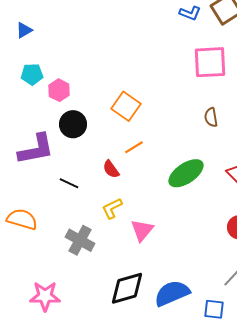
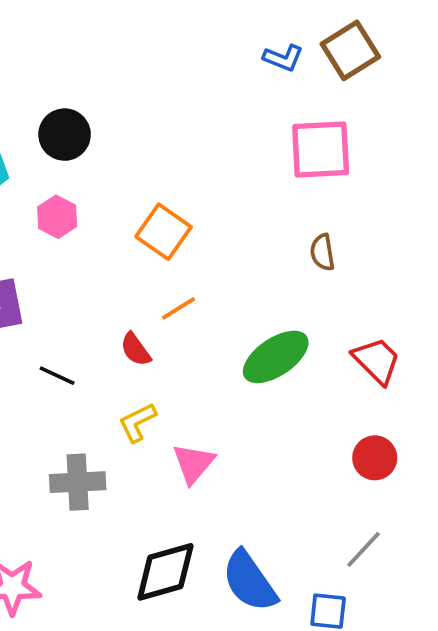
pink hexagon: (59, 90) -> (57, 217), moved
black circle: (73, 124) -> (65, 135), moved
gray cross: (80, 240) -> (78, 482), turned -32
blue semicircle: (172, 293) -> (250, 581), turned -102

